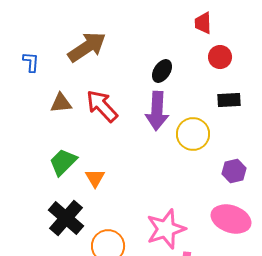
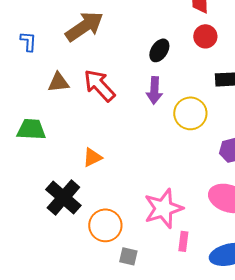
red circle: (220, 57) -> (205, 36), moved
purple arrow: (157, 111) -> (154, 90), size x0.7
green trapezoid: (63, 162) -> (31, 129), moved, turned 48
orange triangle: (95, 178) -> (92, 157), turned 35

